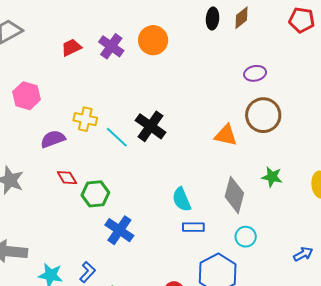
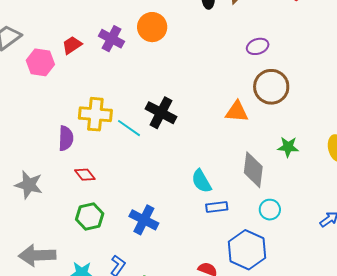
pink hexagon: (27, 96) -> (40, 62), moved
yellow cross: (85, 119) -> (95, 114), size x1.4
purple semicircle: (53, 139) -> (66, 138), turned 120
green hexagon: (95, 194) -> (90, 216), moved

